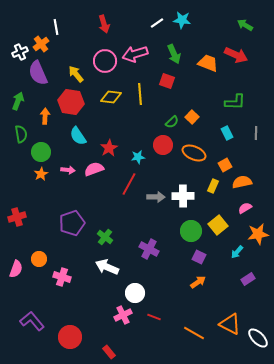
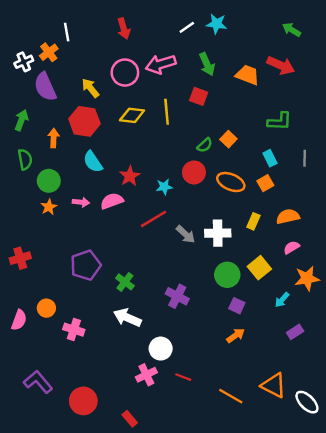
orange square: (225, 165) -> (265, 183), moved
red line: (129, 184) -> (153, 219), turned 30
gray arrow: (156, 197) -> (186, 234), turned 42

